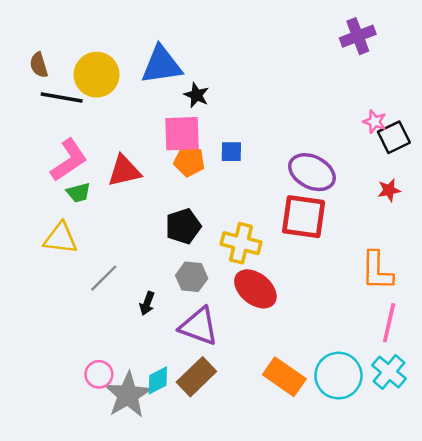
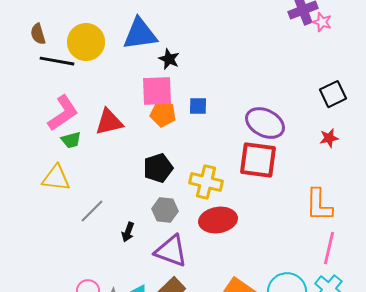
pink star: (375, 122) -> (322, 22), moved
red ellipse: (255, 289) -> (218, 220), turned -48

